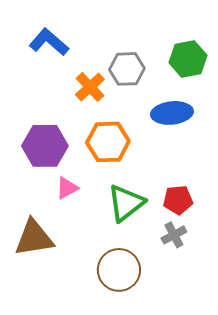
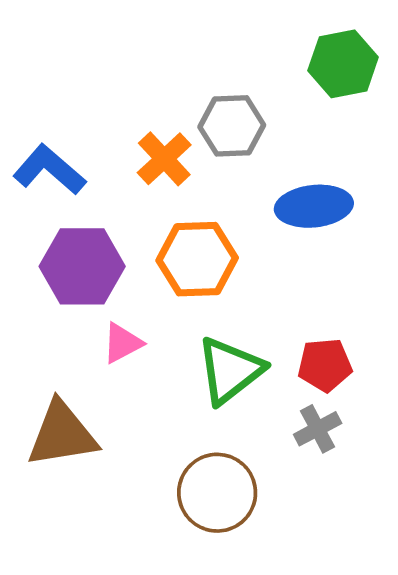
blue L-shape: (49, 42) -> (49, 170), moved
green hexagon: (188, 59) -> (343, 64), moved

